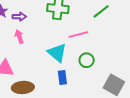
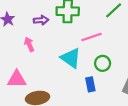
purple arrow: (19, 17) -> (41, 20), moved
blue rectangle: (62, 77) -> (90, 84), moved

